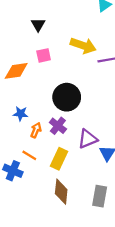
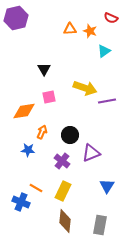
black circle: (67, 97) -> (70, 135), size x0.7
orange arrow: (36, 130) -> (42, 132), moved
purple triangle: (88, 139) -> (91, 153), moved

